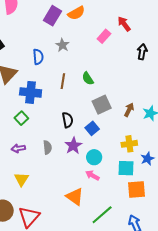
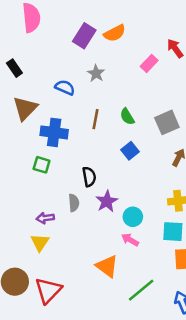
blue semicircle: (38, 57) -> (65, 87), turned -63
gray square: (102, 105) -> (167, 122), moved
green square: (21, 118) -> (42, 165), turned -32
black semicircle: (68, 120) -> (89, 177), moved
blue square: (92, 128) -> (130, 151), moved
purple arrow: (18, 148) -> (45, 218), moved

